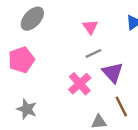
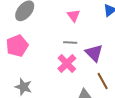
gray line: (94, 53) -> (70, 43), moved, turned 32

